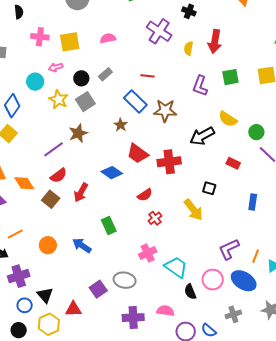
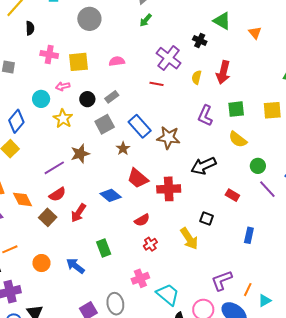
red line: (147, 76) -> (157, 84), moved
gray square: (85, 102) -> (105, 124), moved
yellow semicircle: (228, 119) -> (238, 139), moved
gray ellipse: (125, 280) -> (115, 304), turned 65

